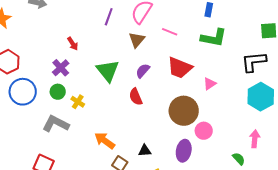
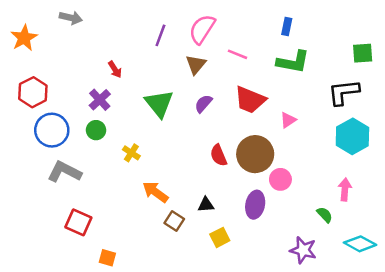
red semicircle: (136, 97) -> (219, 155), moved
yellow cross: (78, 102) -> (131, 153), moved
gray L-shape: (56, 124) -> (64, 172), moved

